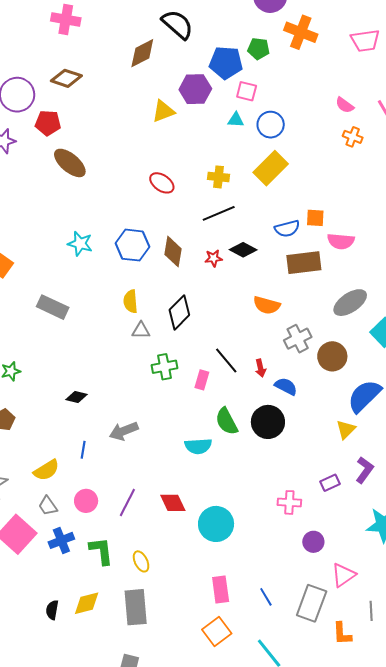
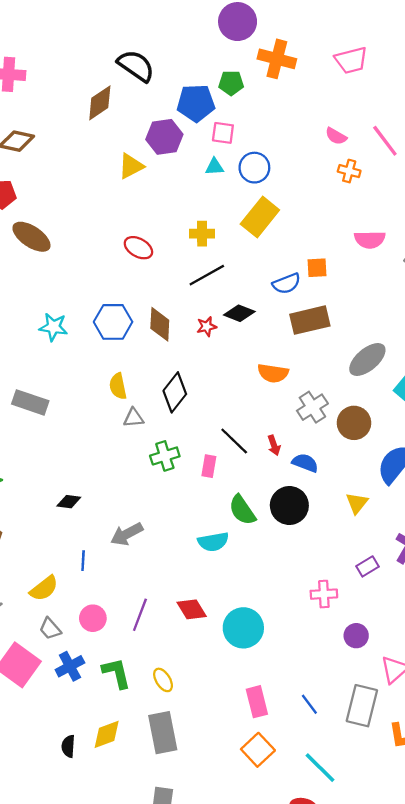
pink semicircle: (341, 241) -> (370, 240), moved
yellow triangle: (346, 430) -> (357, 503), moved

